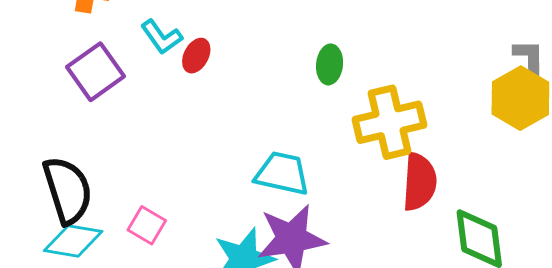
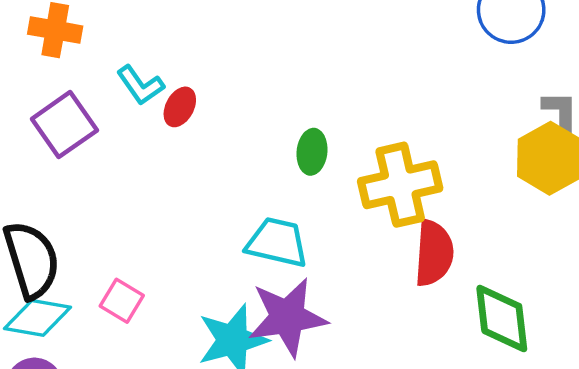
green ellipse: (330, 64) -> (312, 152), moved

